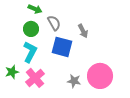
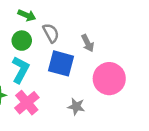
pink circle: (100, 76) -> (109, 79), moved

